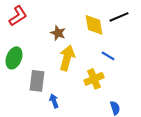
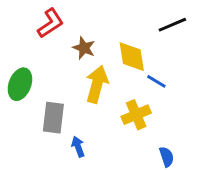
red L-shape: (18, 16) -> (50, 23), moved
yellow diamond: (94, 25) -> (132, 57), moved

